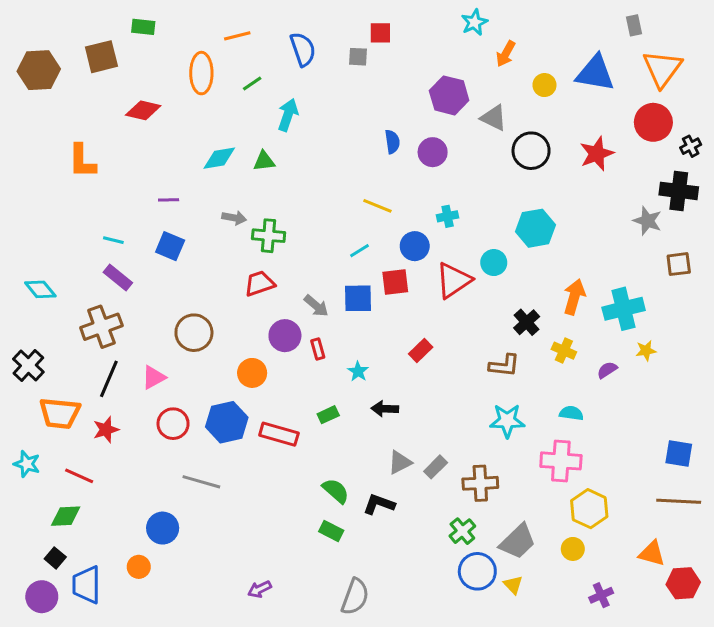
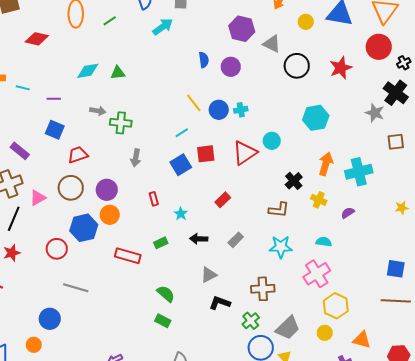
cyan arrow: (288, 115) -> (163, 27), moved, turned 35
black cross: (679, 191) -> (396, 93), turned 30
yellow line: (377, 206) -> (194, 103), turned 30
cyan hexagon: (536, 228) -> (316, 118), moved
cyan line: (113, 240) -> (23, 88), moved
blue circle: (415, 246) -> (219, 110), moved
red trapezoid: (260, 283) -> (78, 155), moved
blue square: (358, 298) -> (181, 165), turned -30
gray arrow: (316, 306) -> (136, 158), moved, turned 60
purple circle: (285, 336) -> (107, 190), moved
yellow star: (646, 351) -> (402, 208), moved
pink triangle: (154, 377) -> (38, 198), moved
blue hexagon: (227, 422) -> (84, 228), moved
pink cross: (561, 461) -> (317, 274), turned -36
gray rectangle: (436, 467) -> (236, 240), moved
black L-shape: (379, 504) -> (220, 303), moved
orange triangle: (652, 553) -> (362, 340), moved

